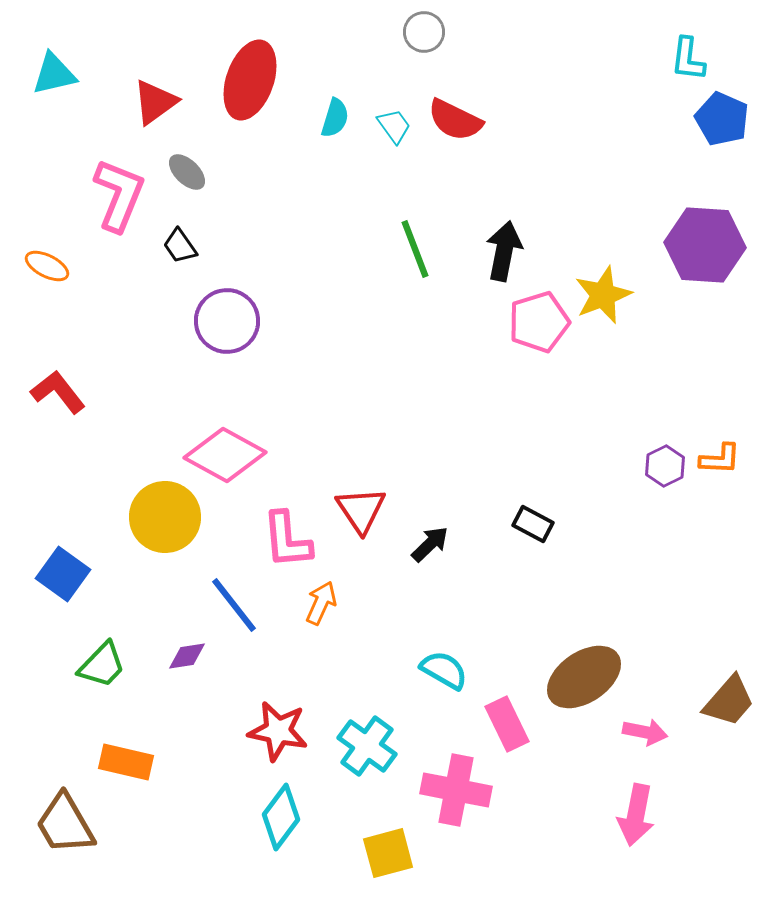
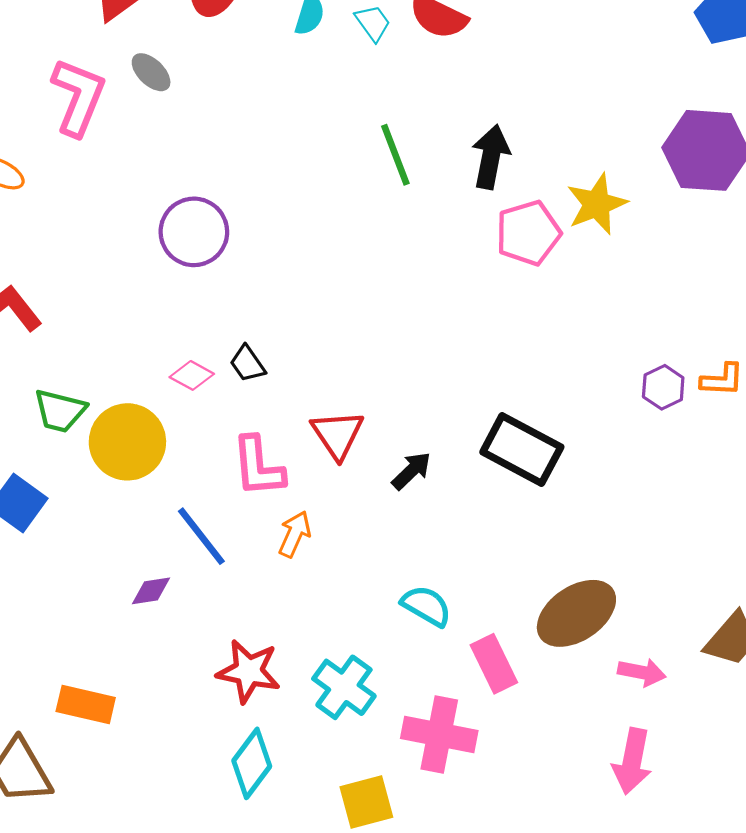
black trapezoid: (180, 246) -> (247, 364), moved
pink diamond: (225, 455) -> (192, 375), size x0.5
black rectangle: (533, 524) -> (522, 449), size x1.8
green trapezoid: (102, 665) -> (60, 411), moved, turned 60

